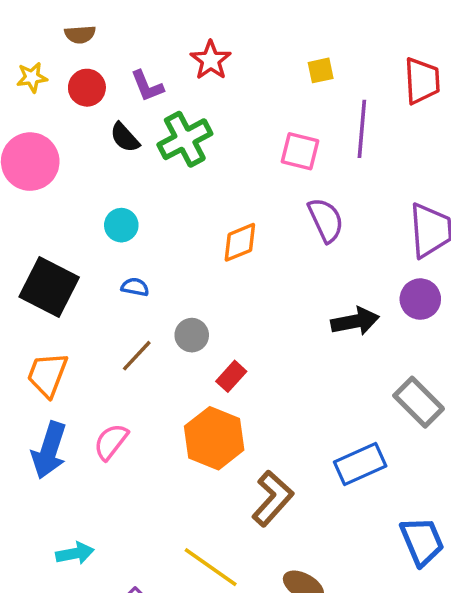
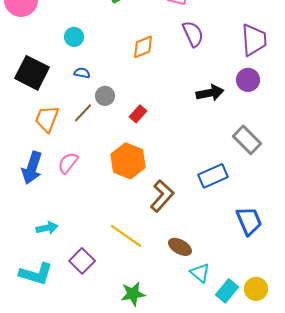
gray circle: (192, 335) -> (105, 96), moved
orange trapezoid: (47, 375) -> (47, 119), moved
red rectangle: (231, 376) -> (138, 114), moved

